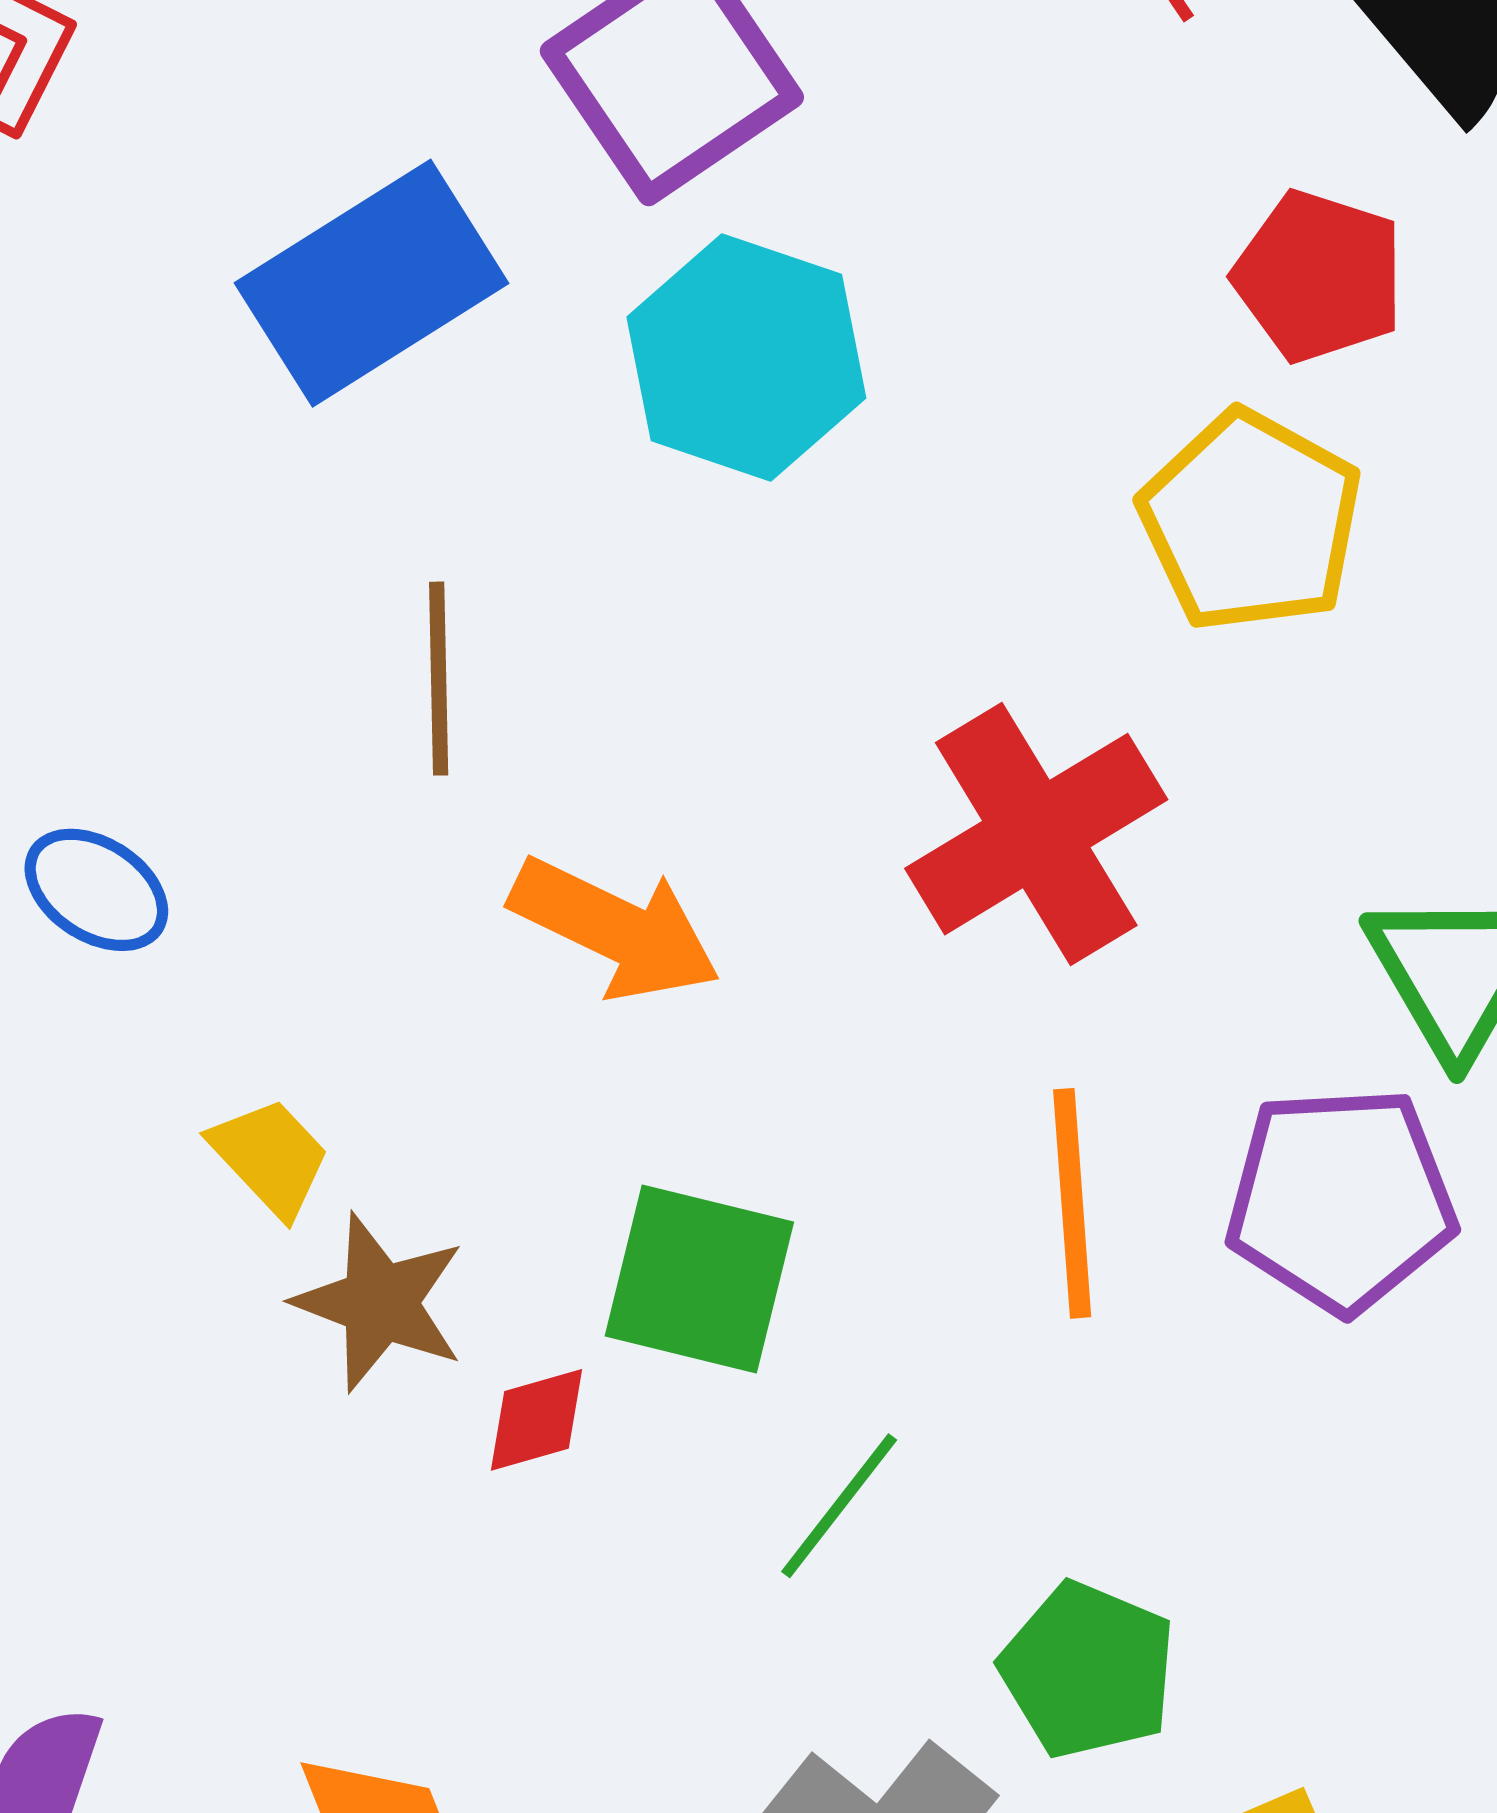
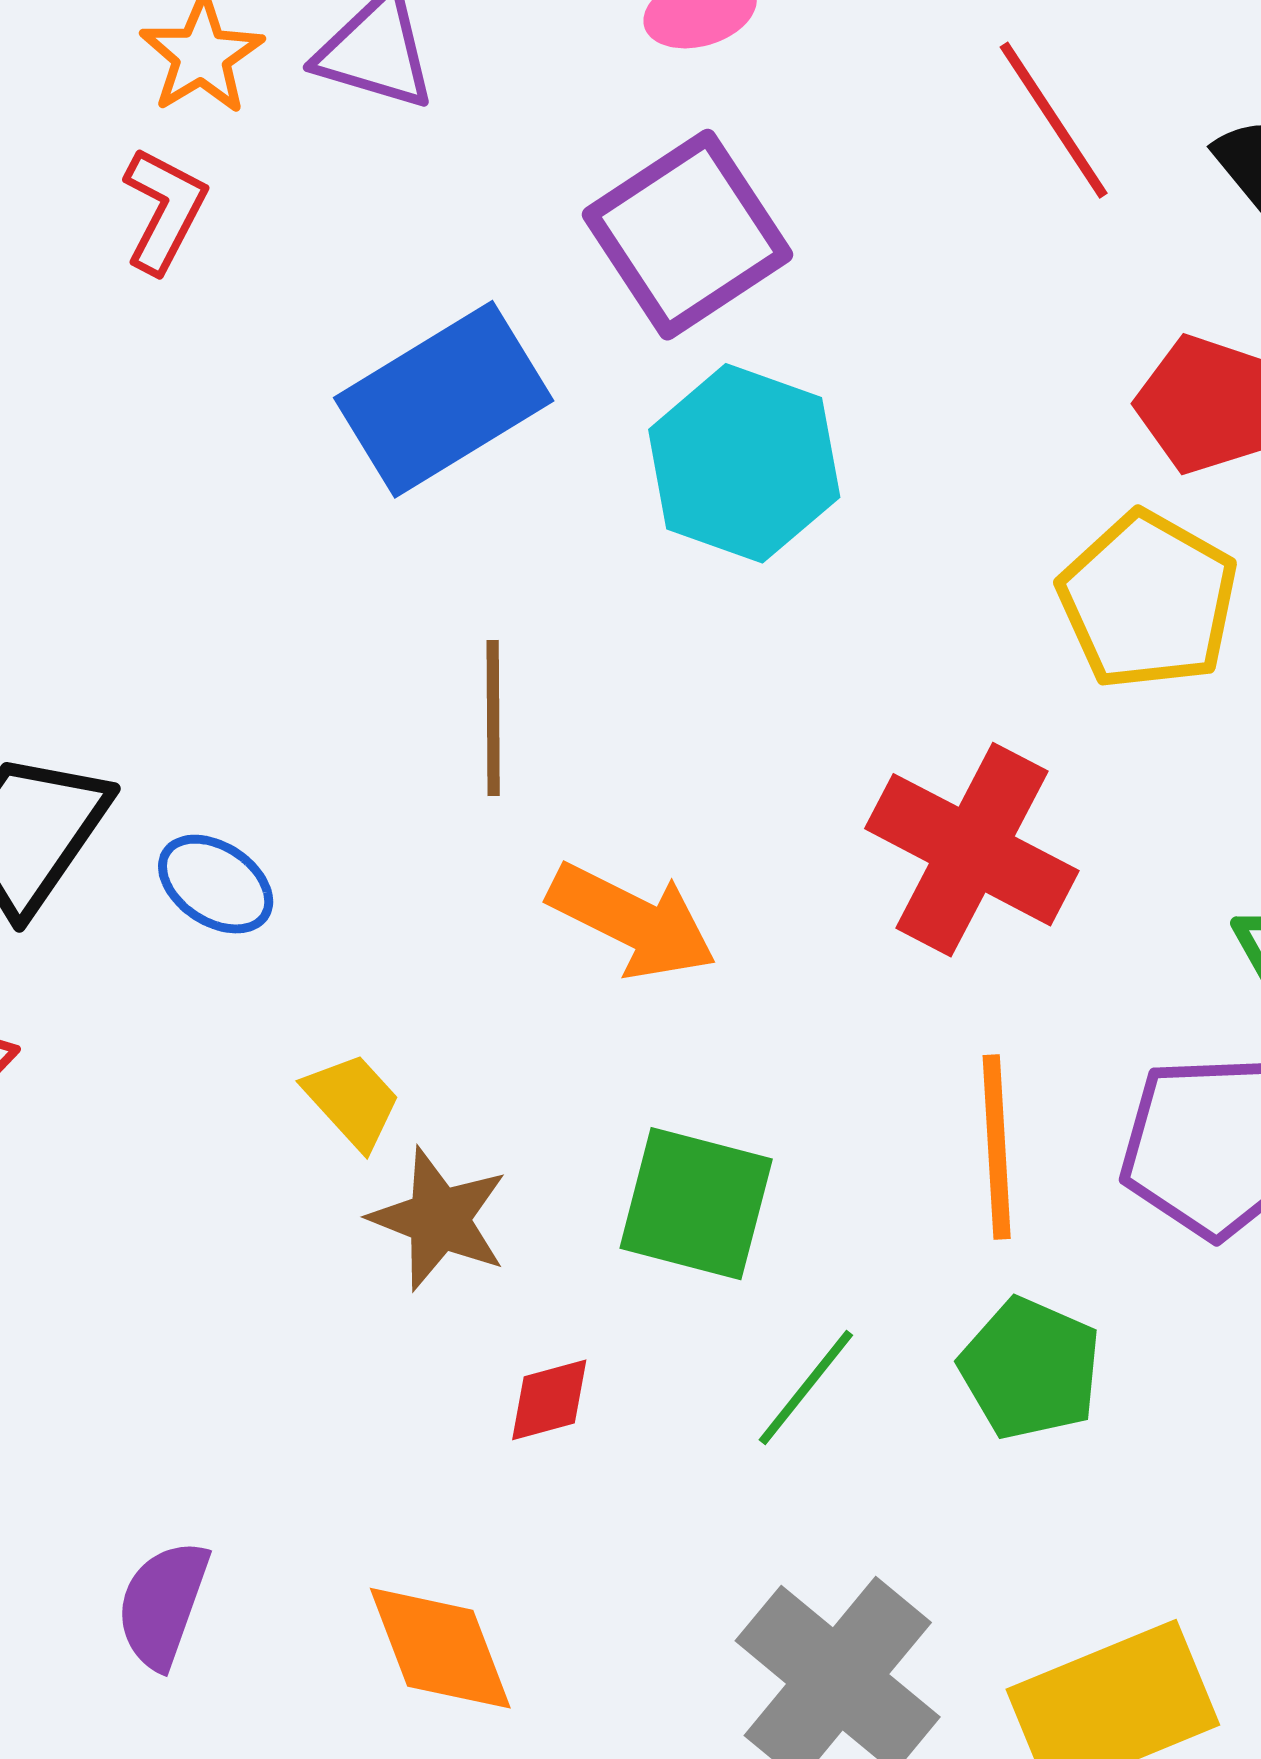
red cross: (1036, 834) -> (972, 850), turned -32
red diamond: (537, 1420) -> (549, 1400), moved
green pentagon: (1088, 1670) -> (1030, 1369), moved

